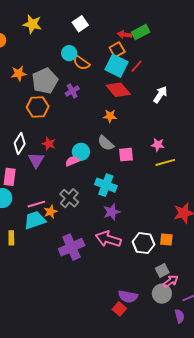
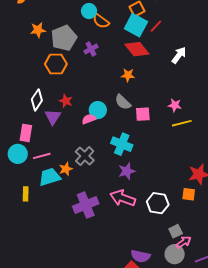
pink line: (36, 204) -> (42, 156), moved
orange square: (166, 239) -> (189, 194), moved

